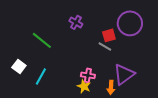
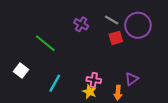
gray line: (105, 46) -> (112, 20), moved
purple triangle: (124, 74) -> (132, 79), size x0.6
cyan line: (41, 76) -> (55, 83), moved

